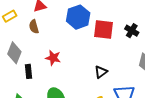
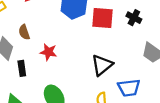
brown semicircle: (34, 27) -> (24, 32), moved
black triangle: (101, 72) -> (102, 65), size x1.5

